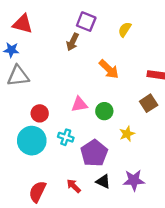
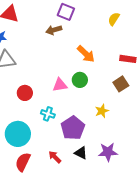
yellow semicircle: (125, 29) -> (114, 19), moved
brown arrow: (73, 42) -> (54, 30), turned 49
green circle: (104, 111) -> (80, 80), moved
cyan circle: (32, 141) -> (18, 134), moved

